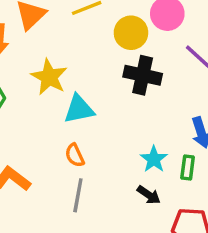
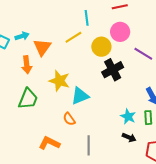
black cross: (143, 75) -> (113, 70), turned -30
orange semicircle: (75, 155) -> (69, 119), moved

